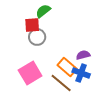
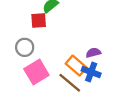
gray circle: (37, 37) -> (25, 47), moved

